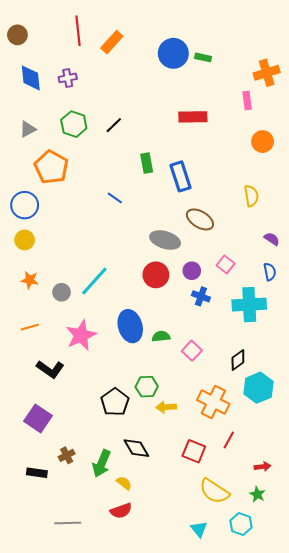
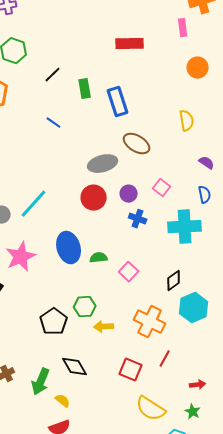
black line: (114, 125) -> (53, 75), moved
gray ellipse: (165, 240) -> (103, 164), turned -32

